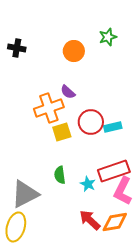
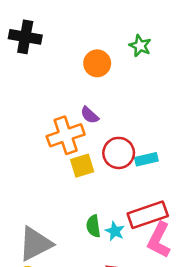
green star: (108, 37) -> (140, 46), turned -30
black cross: (17, 48) -> (25, 37), moved, size x1.4
green semicircle: (60, 175) -> (93, 226), moved

